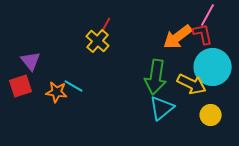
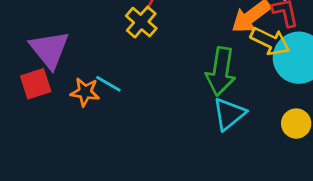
purple triangle: (31, 61) -> (49, 49), size x1.5
yellow arrow: (192, 84) -> (270, 41), moved

